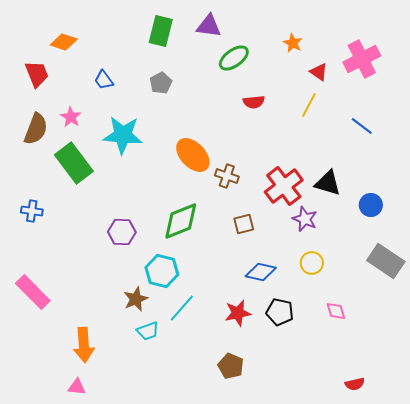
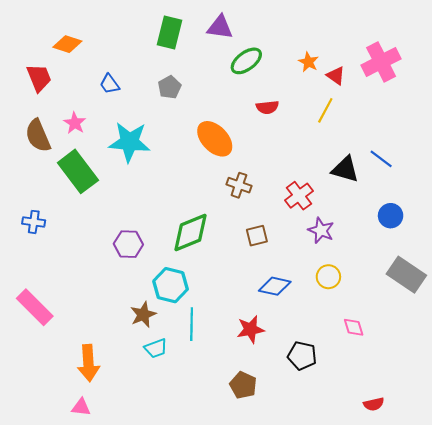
orange star: (293, 43) -> (308, 62), moved
blue line: (362, 126) -> (381, 159), moved
brown semicircle: (36, 129) -> (38, 136), turned 136
orange ellipse: (193, 155) -> (215, 139), moved
black triangle: (328, 183) -> (345, 169), moved
red cross: (284, 186) -> (299, 196), size x0.7
cyan line: (182, 308) -> (192, 324), turned -40
black pentagon: (280, 312) -> (302, 356), moved

